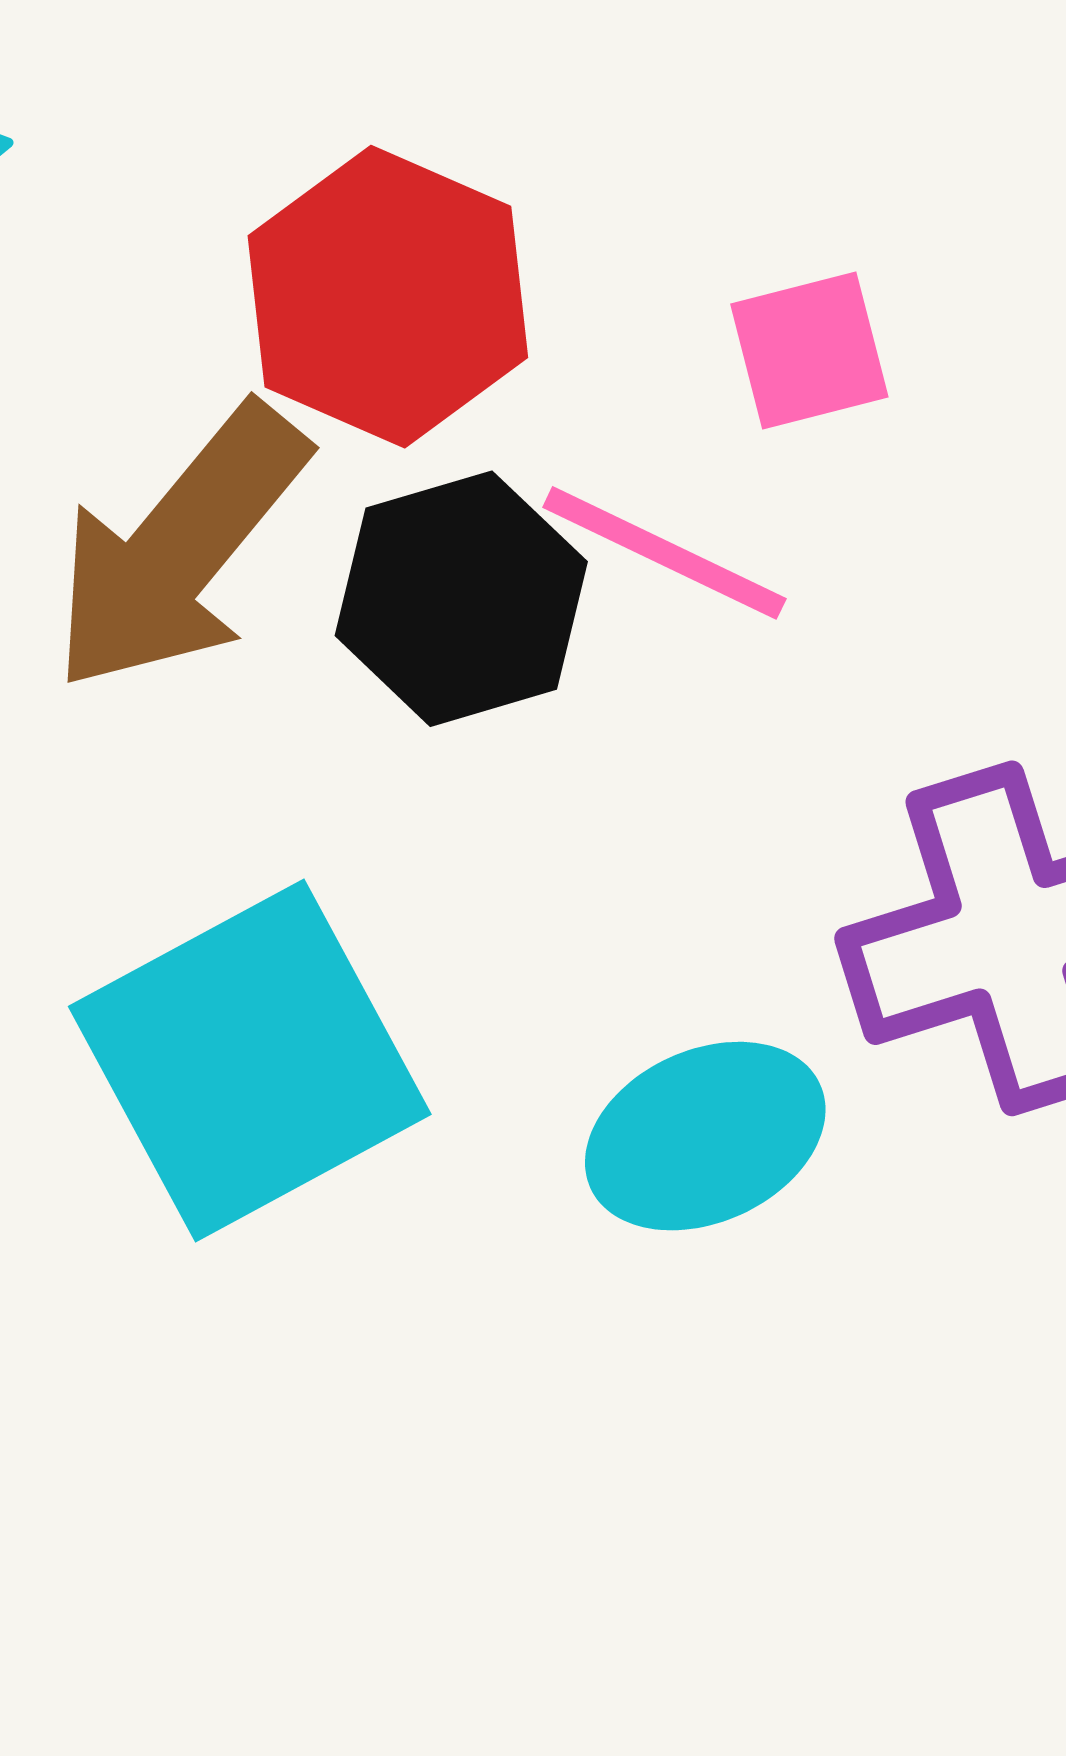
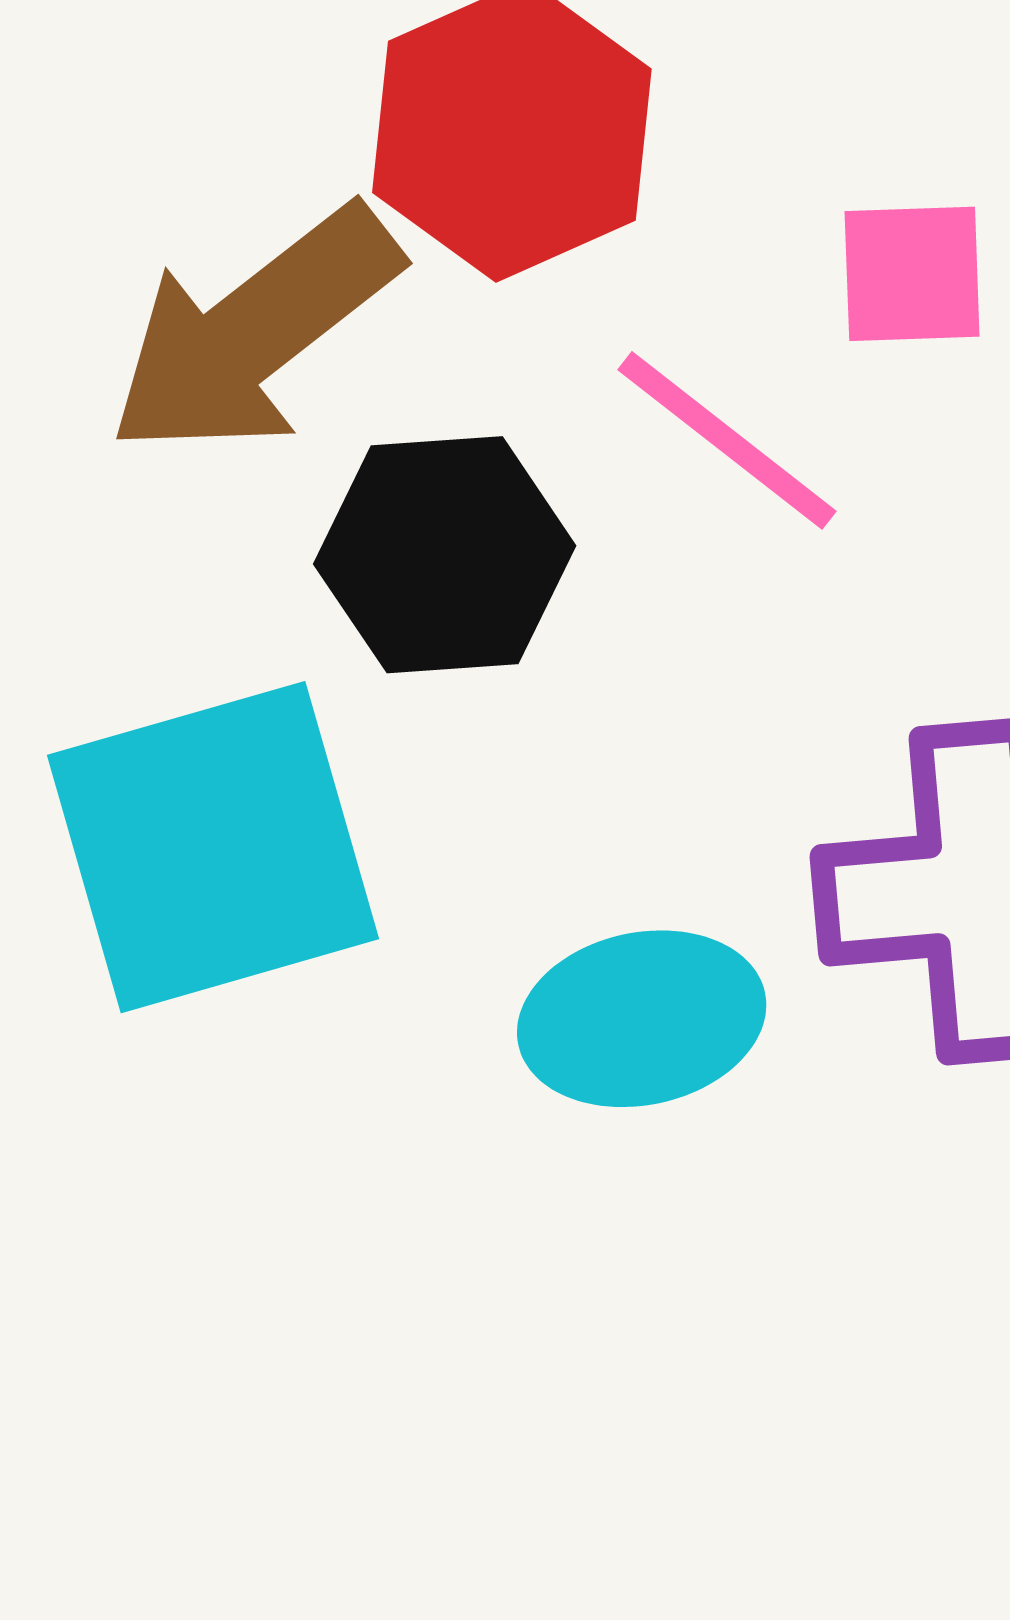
black hexagon: (461, 599) -> (445, 555), moved

